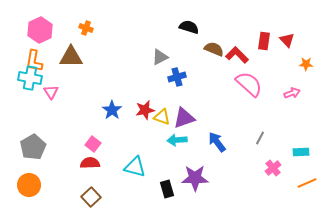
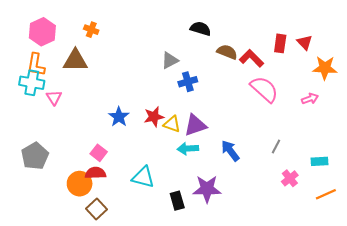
orange star: (306, 64) -> (325, 68), size x1.6
orange circle: (29, 185) -> (80, 184), moved

